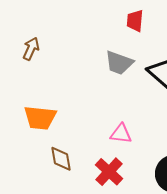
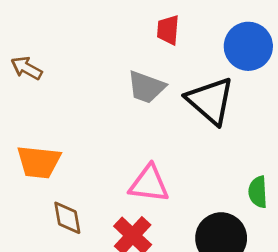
brown arrow: (31, 49) -> (26, 68), turned -85
pink triangle: (121, 134) -> (149, 184), size x1.4

